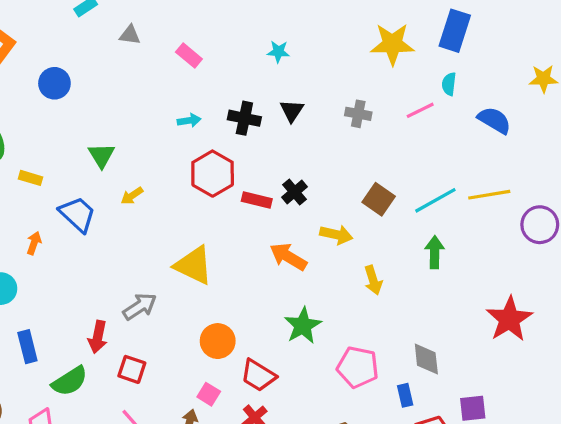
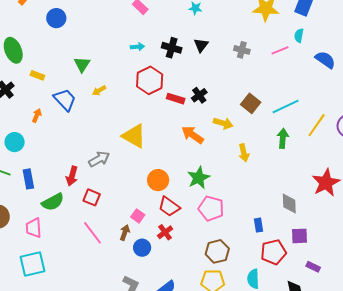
yellow line: (489, 195) -> (317, 125), moved, turned -50
orange circle: (218, 341) -> (158, 180), moved
gray diamond: (426, 359) -> (289, 204), moved
pink pentagon: (358, 367) -> (211, 208), moved

